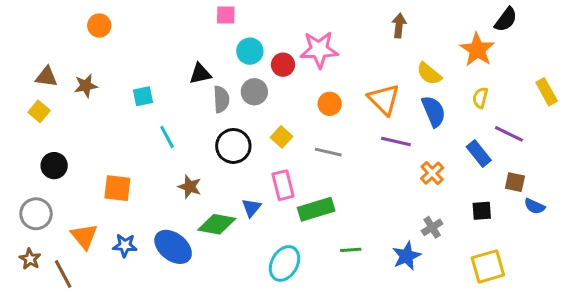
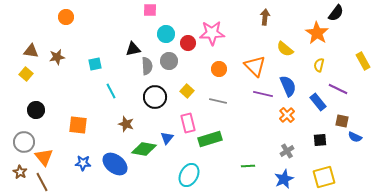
blue semicircle: (434, 111) -> (288, 86), moved
orange triangle: (84, 236) -> (44, 157), moved
green line: (351, 250) -> (248, 166), moved
blue star: (406, 256) -> (284, 179), moved

